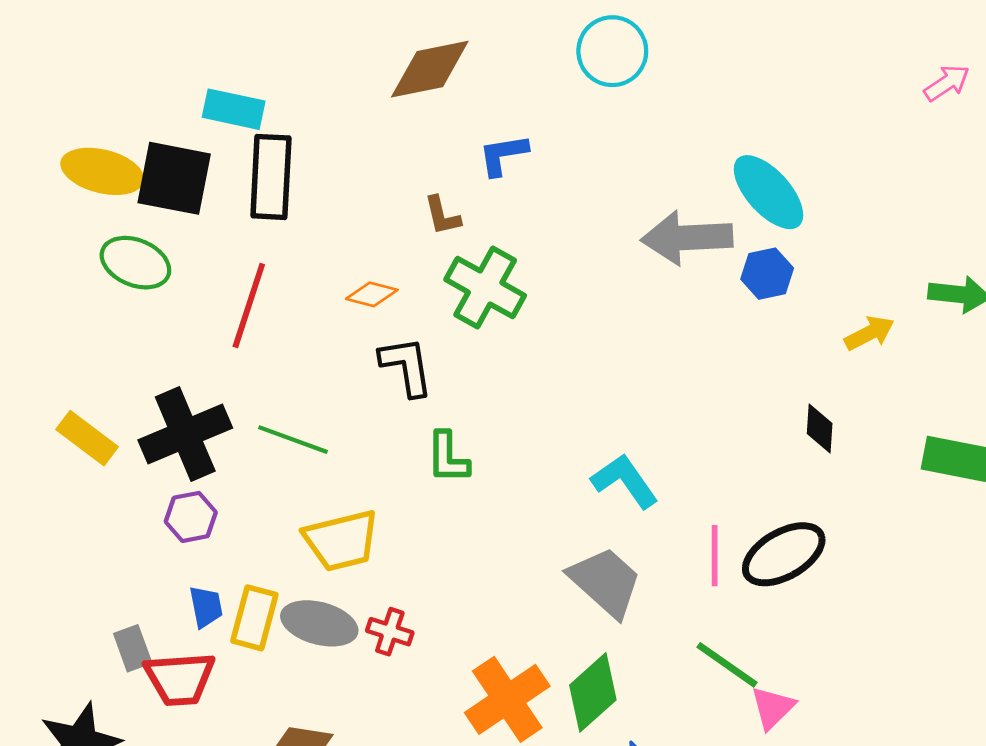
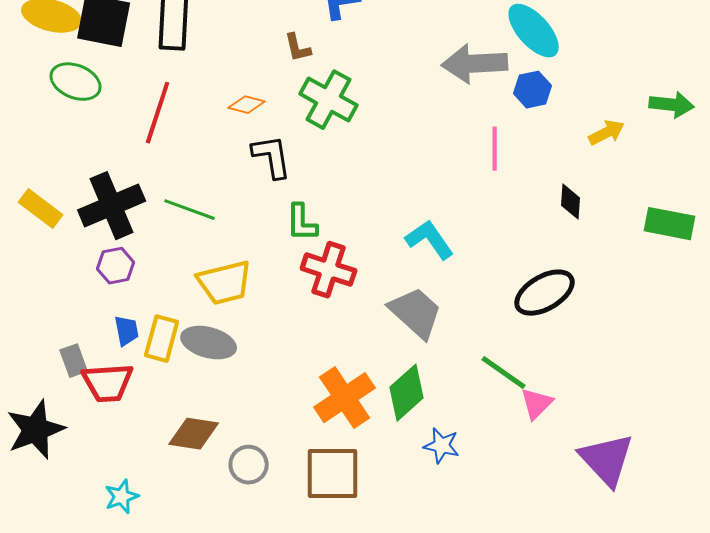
pink line: (715, 556) -> (495, 149), moved
red cross: (390, 632) -> (329, 270), moved, size x1.6

